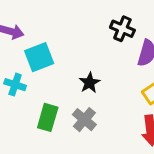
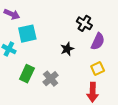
black star: (90, 83) -> (67, 49), moved

